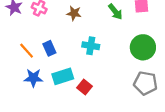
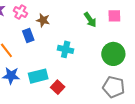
brown star: (74, 13) -> (43, 20), moved
blue rectangle: (49, 48) -> (28, 35), moved

